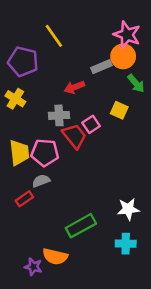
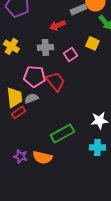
yellow cross: (15, 99) -> (11, 46), moved
red trapezoid: (74, 136) -> (55, 81), moved
yellow trapezoid: (19, 153) -> (14, 97), moved
purple star: (33, 267) -> (20, 156), moved

